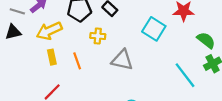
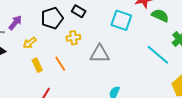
yellow arrow: (49, 31) -> (30, 43), size x0.6
green semicircle: (206, 40) -> (160, 16), moved

